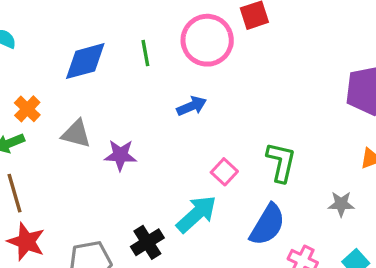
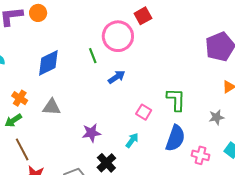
green line: (145, 53) -> (93, 56), moved
purple star: (120, 155) -> (91, 133), moved
cyan arrow: (196, 214) -> (132, 140), size x0.6

